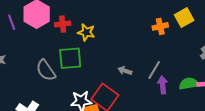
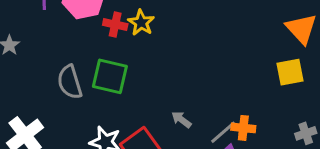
orange cross: (160, 26) -> (243, 128), moved
yellow star: (86, 32) -> (141, 23), moved

